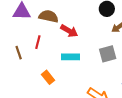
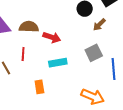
orange rectangle: (48, 77) -> (39, 87), turned 40

